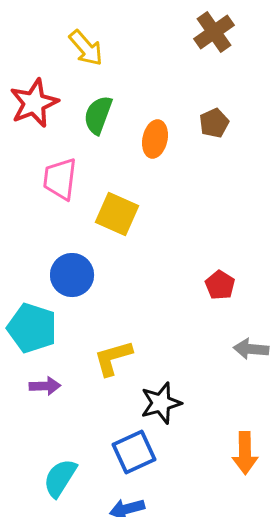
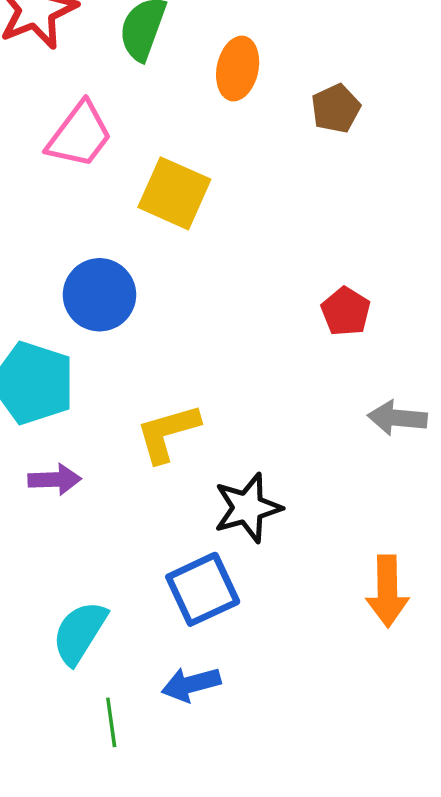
brown pentagon: (214, 123) -> (336, 108), moved
pink trapezoid: (60, 179) -> (80, 135), turned -150

